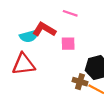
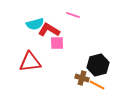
cyan semicircle: (29, 36) -> (35, 24), moved
pink square: (68, 44) -> (57, 43), moved

